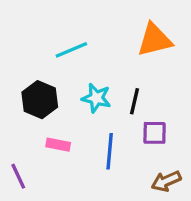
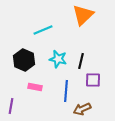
orange triangle: (155, 40) -> (83, 15), moved, turned -30
purple line: (18, 176) -> (11, 106), turned 35
brown arrow: (166, 181) -> (82, 109), moved

